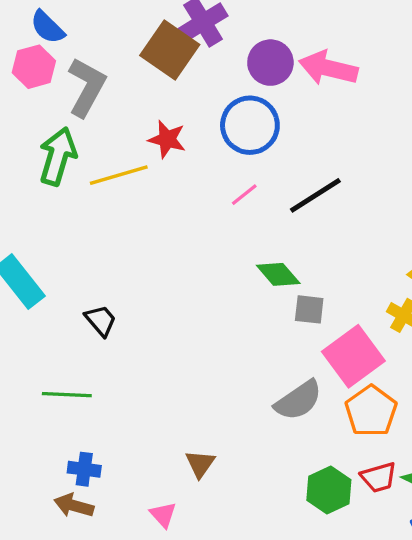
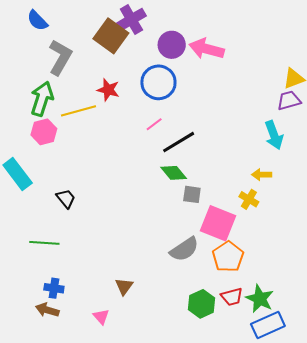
pink hexagon: (34, 67) -> (44, 132), moved
black line: (315, 195) -> (179, 142), moved
pink square: (353, 356) -> (218, 223), turned -33

